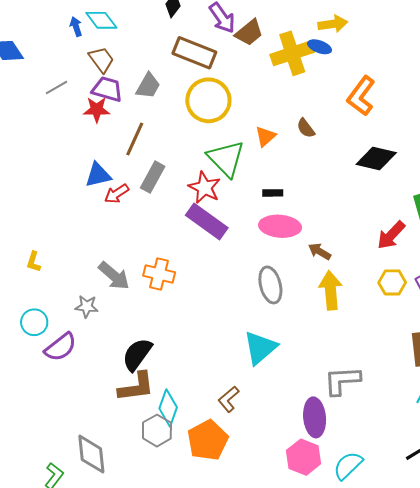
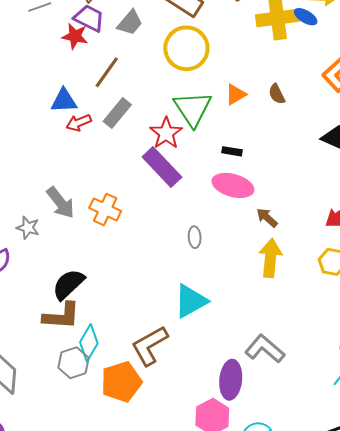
gray ellipse: (270, 285) -> (195, 237), moved, size x0.6
gray L-shape: (342, 381) -> (265, 349), turned 33
brown L-shape: (229, 399) -> (150, 346), size x1.6

